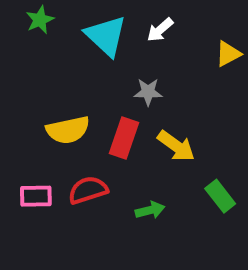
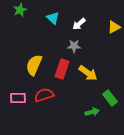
white arrow: (160, 30) -> (79, 24), moved
cyan triangle: (106, 36) -> (53, 18), size x0.6
yellow semicircle: (68, 130) -> (34, 65), turned 125
green arrow: (150, 210) -> (92, 112), moved

